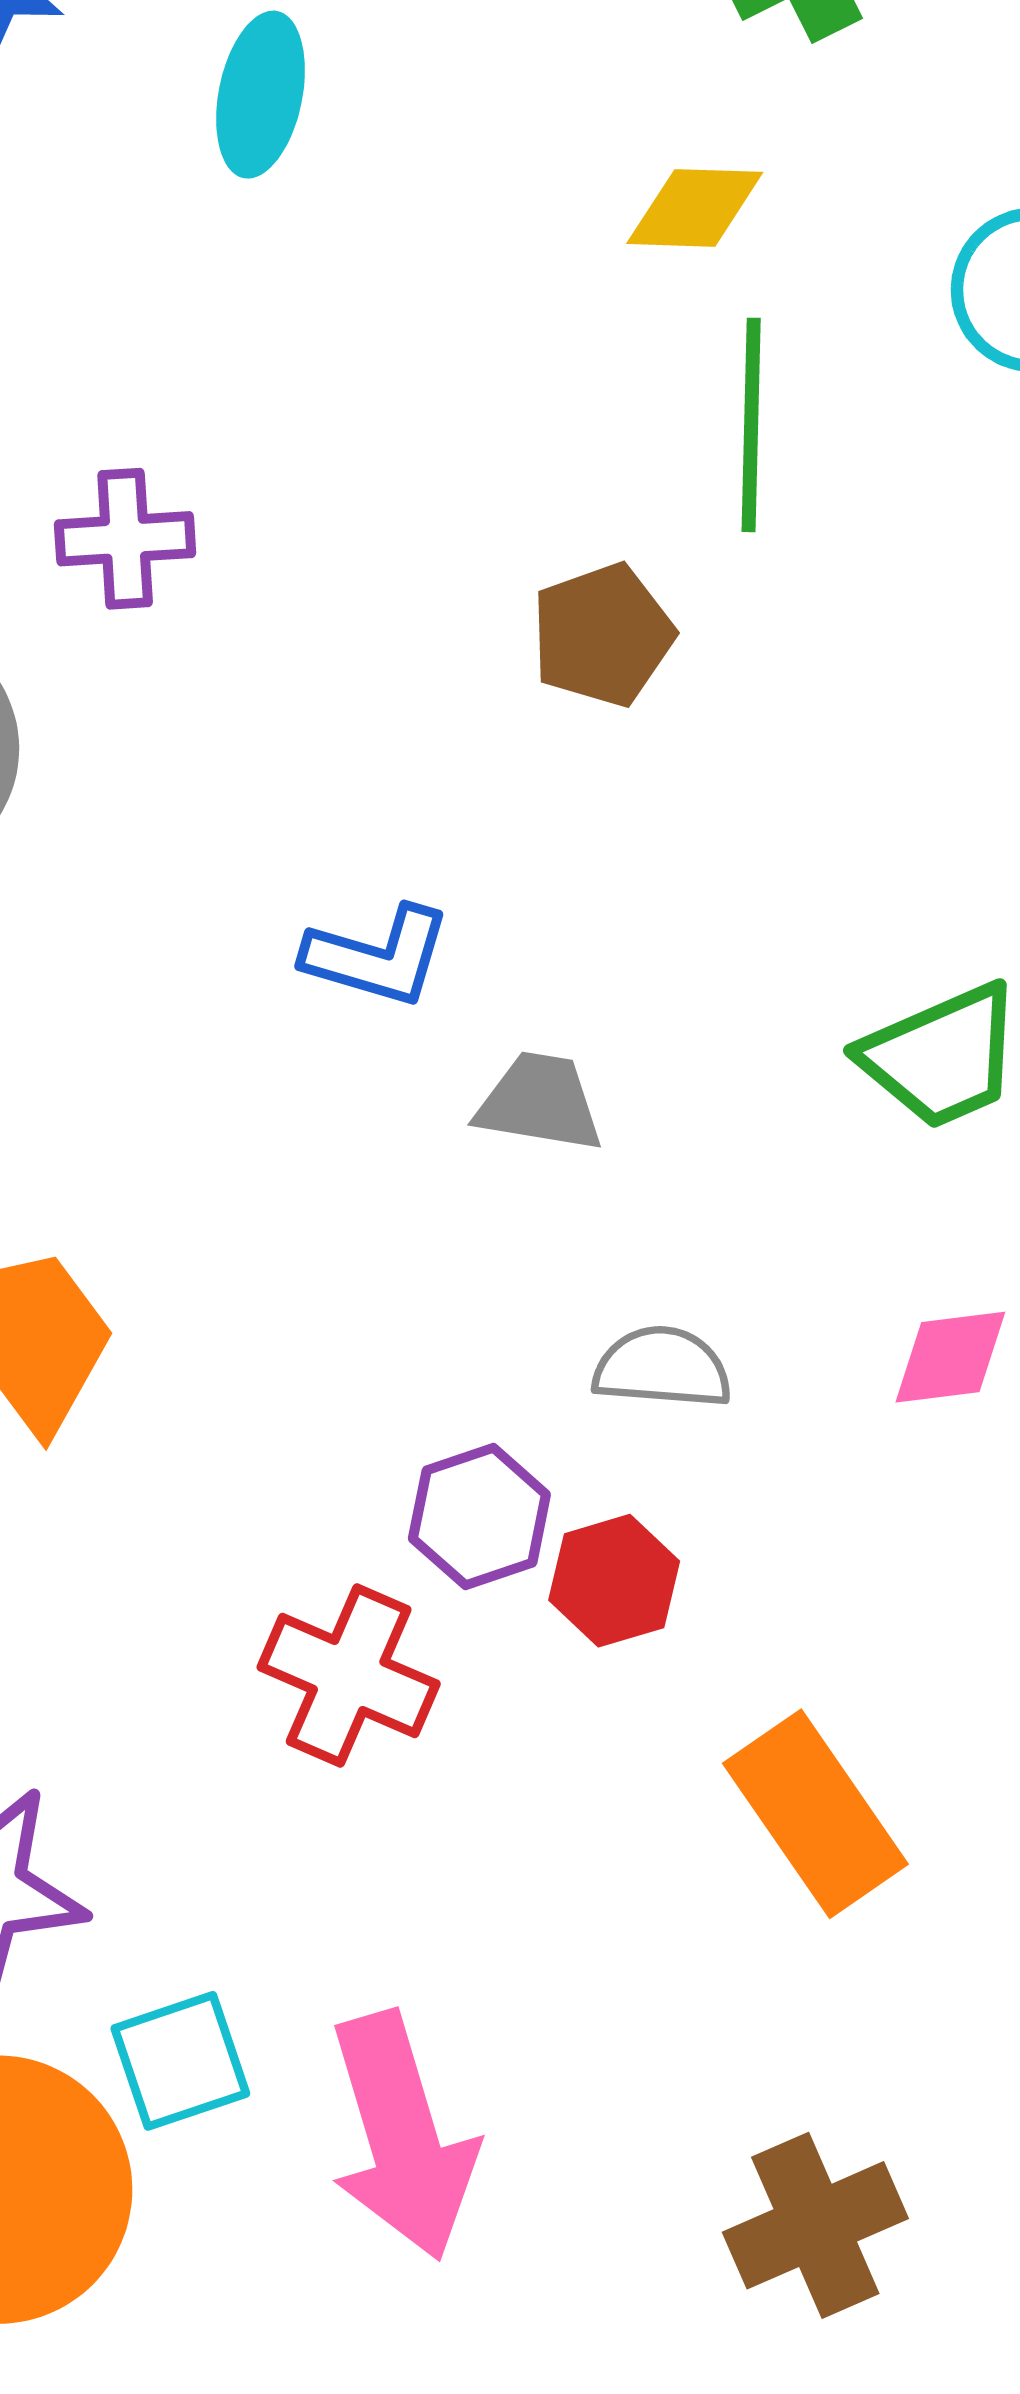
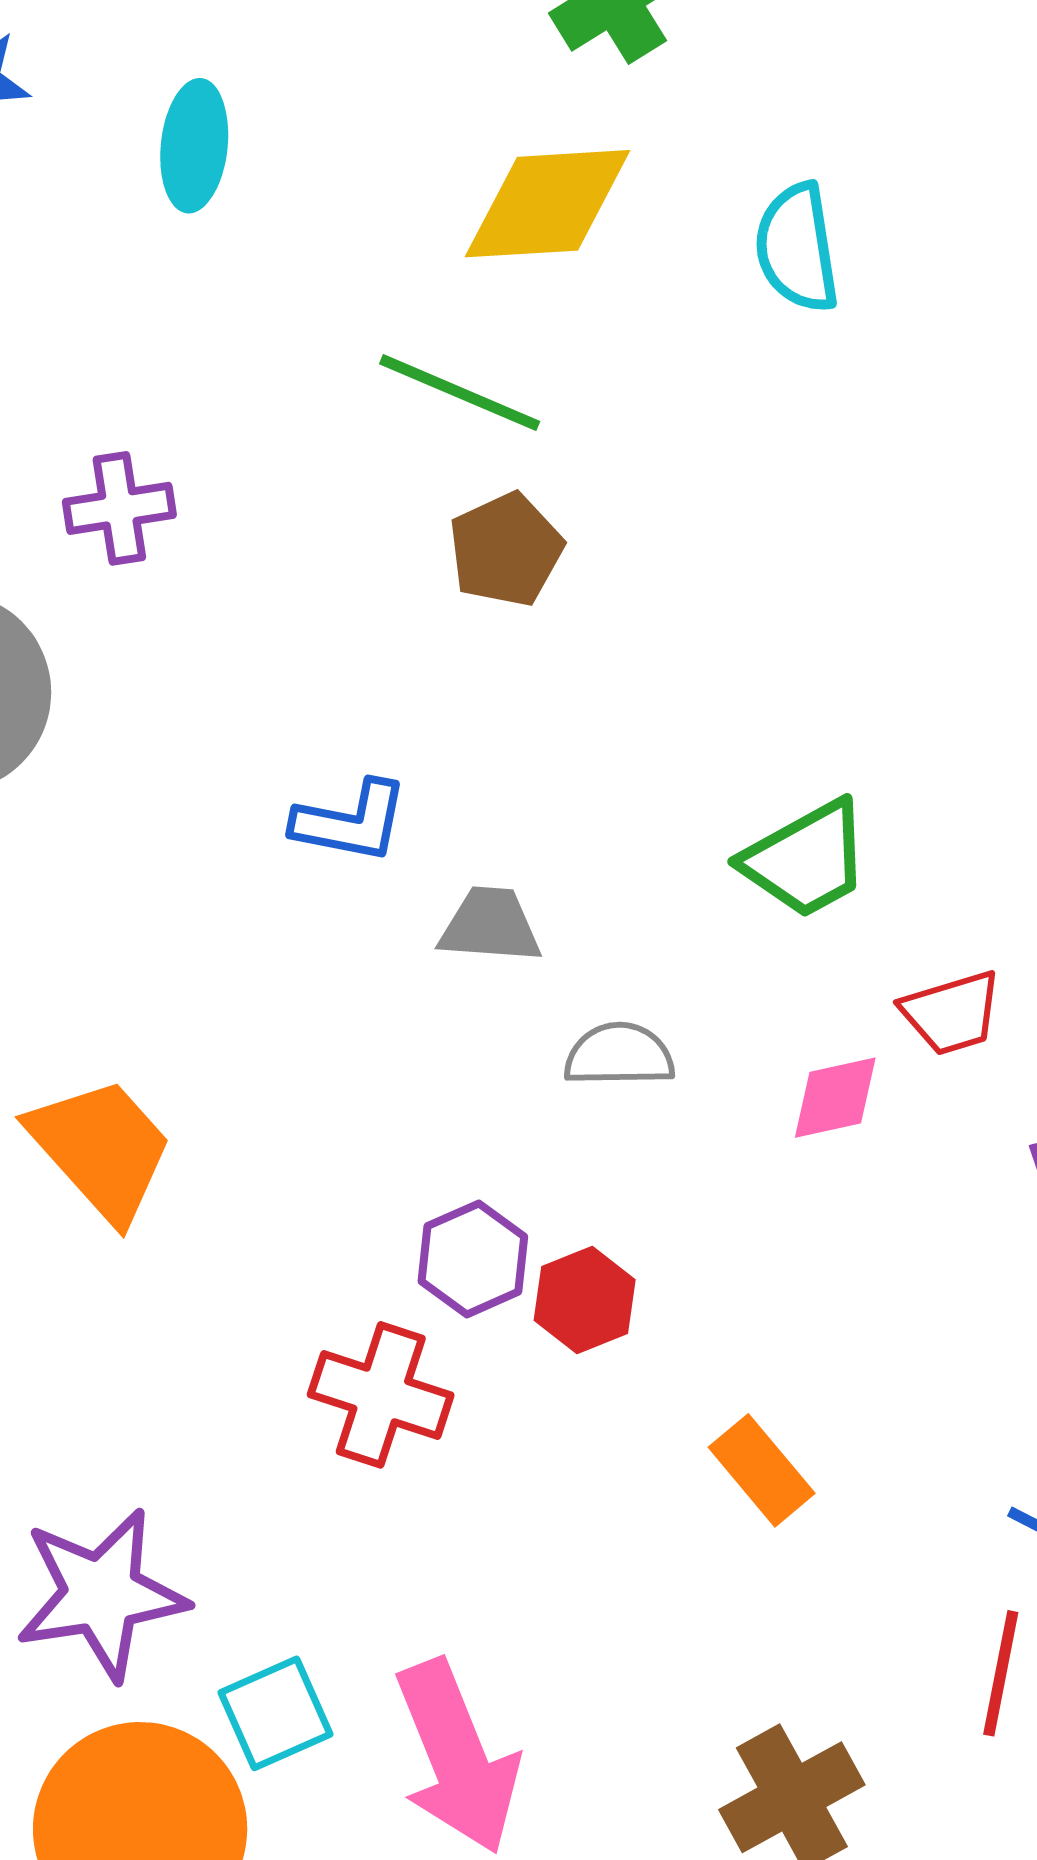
yellow diamond: (695, 208) -> (548, 204), size x1.6
green line: (751, 425) -> (460, 393), moved, turned -63
gray semicircle: (662, 1368) -> (619, 1055), moved
orange rectangle: (815, 1814) -> (762, 1470), size x0.7

